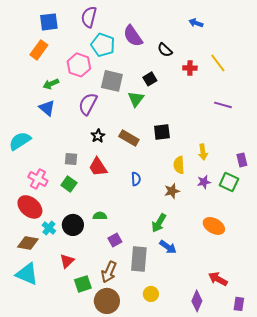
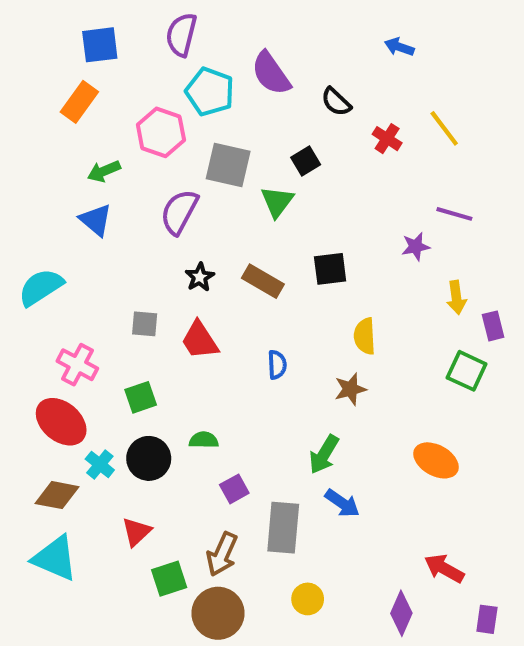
red cross: (190, 68) -> (387, 139), turned 32
yellow arrow: (203, 152) -> (456, 297), moved
purple star: (204, 182) -> (416, 247), moved
green square: (69, 184) -> (141, 397), moved, turned 35

